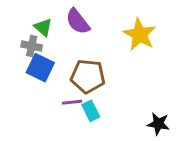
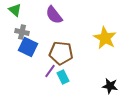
green triangle: (43, 27) -> (15, 10), moved
yellow star: (140, 34) -> (105, 38), moved
purple line: (72, 102) -> (50, 71), turned -48

